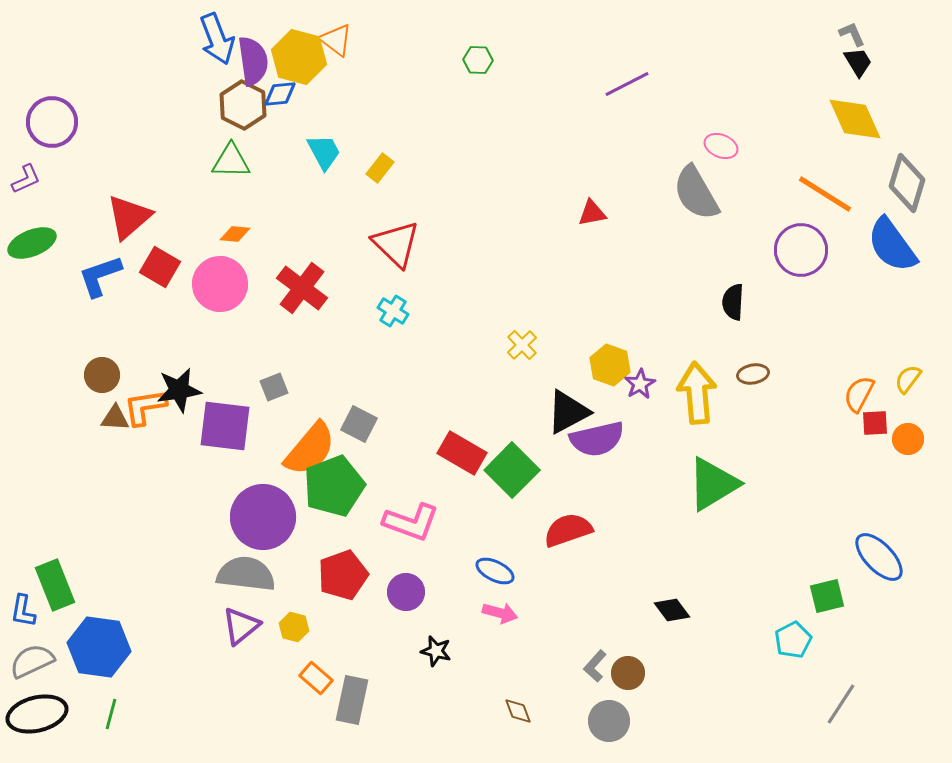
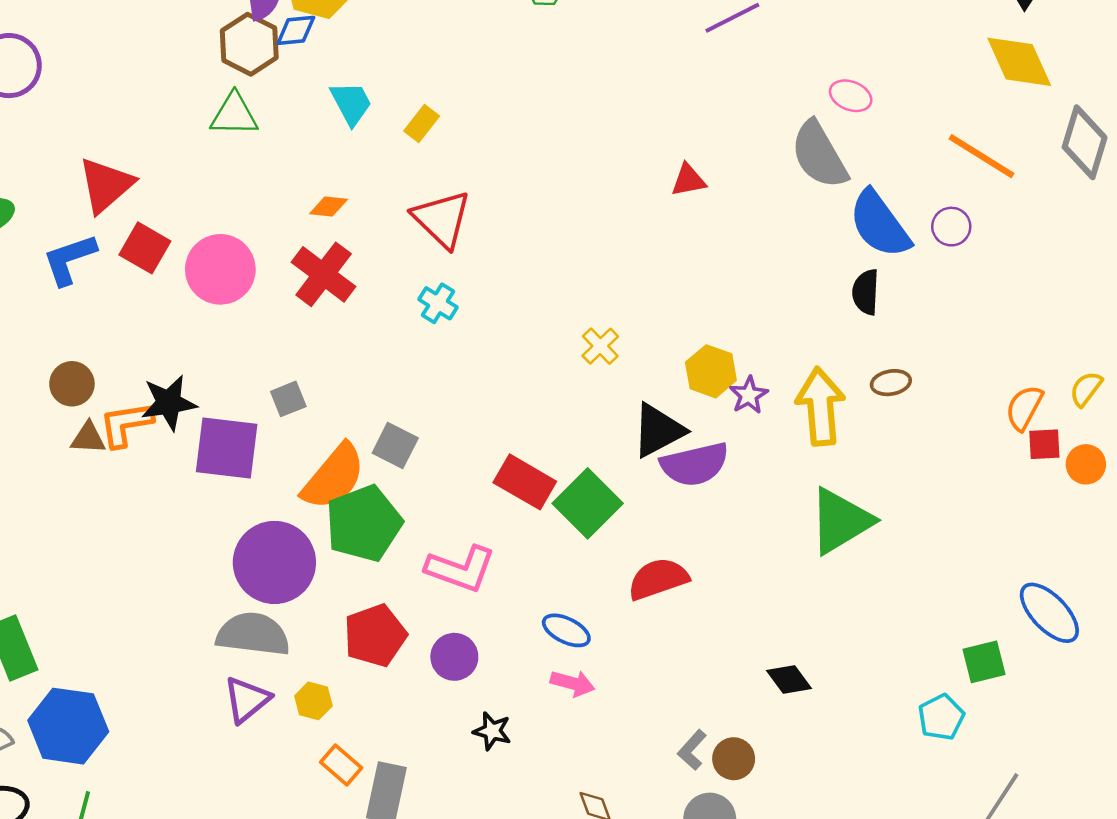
orange diamond: (235, 234) -> (329, 206), moved
blue semicircle: (892, 245) -> (880, 224), moved
purple circle: (801, 250) -> (951, 227), size x0.6

